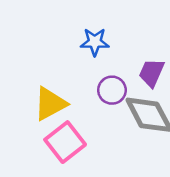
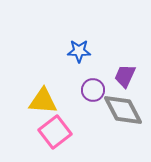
yellow triangle: (50, 104) -> (43, 101), turned 32

